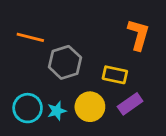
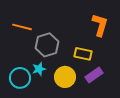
cyan star: (57, 111) -> (39, 69), moved

